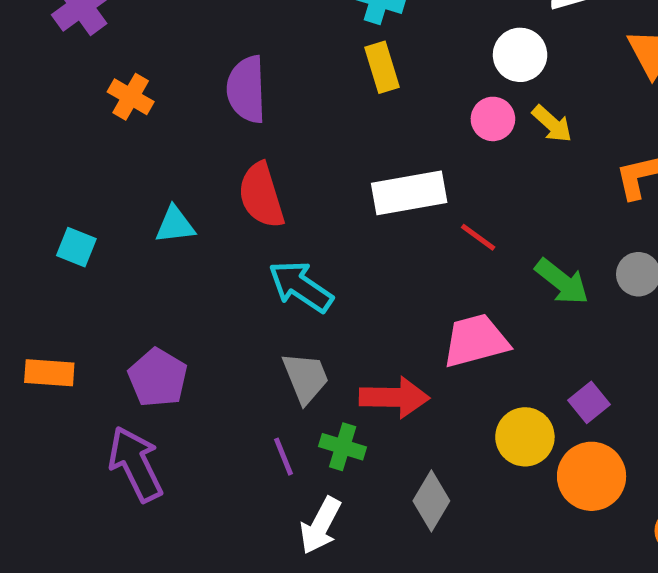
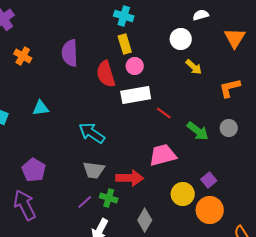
pink circle: (493, 119) -> (135, 66), moved
red semicircle: (261, 195) -> (106, 74), moved
gray trapezoid: (306, 378) -> (94, 170), turned 120
purple line: (283, 457) -> (85, 202), turned 70

